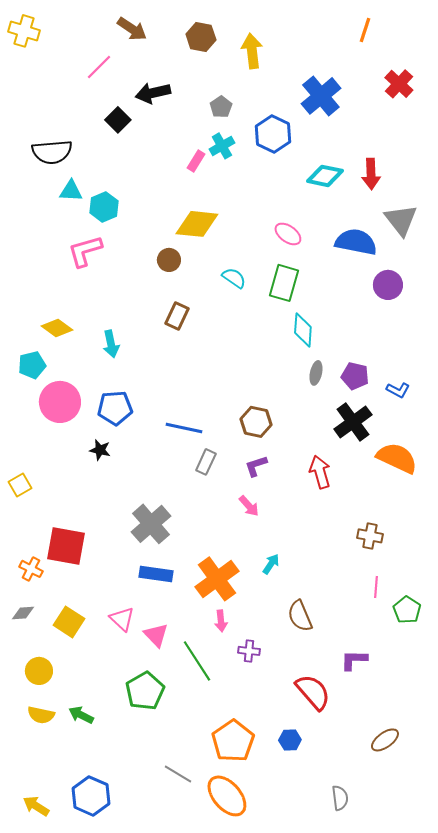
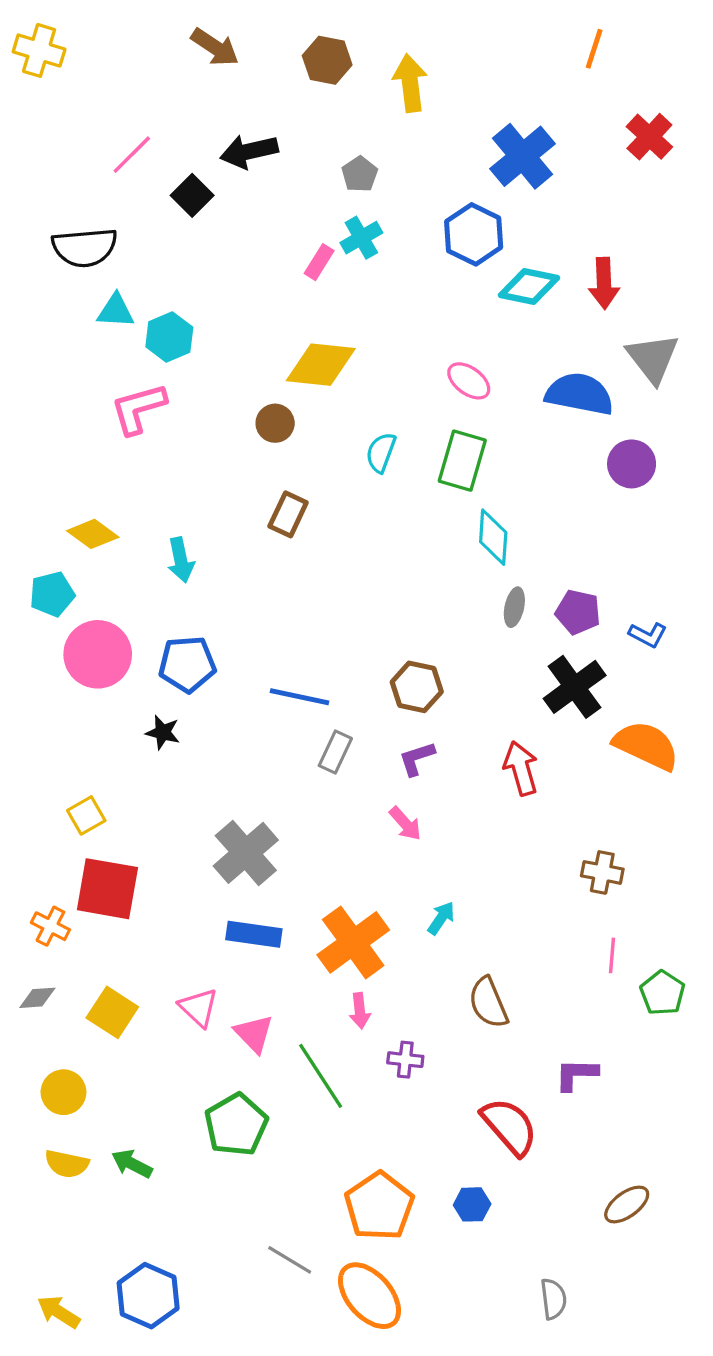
pink line: (99, 67) -> (132, 155), moved
blue hexagon: (273, 134) -> (474, 234), moved
cyan semicircle: (234, 278) -> (381, 452), turned -105
yellow square: (20, 485) -> (86, 815), moved

